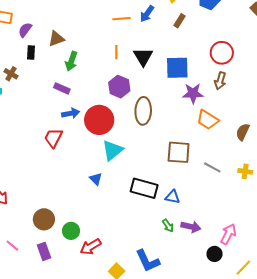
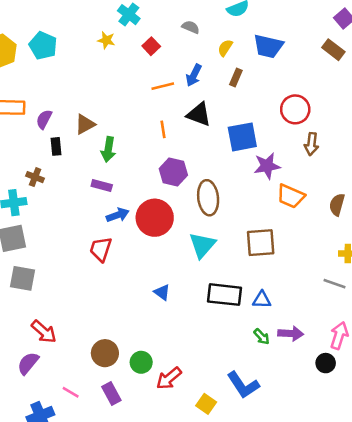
black triangle: (143, 57) -> (199, 114), moved, turned -30
brown arrow: (220, 81) -> (311, 144), moved
cyan triangle: (112, 150) -> (202, 245), moved
gray line: (212, 167) -> (334, 284), moved

